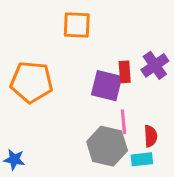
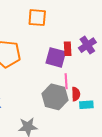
red semicircle: (151, 136) -> (76, 94), moved
cyan rectangle: (142, 159) -> (86, 105), moved

